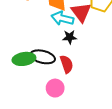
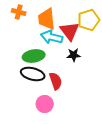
black star: (70, 37) -> (74, 55), moved
green ellipse: (24, 59) -> (34, 56), moved

